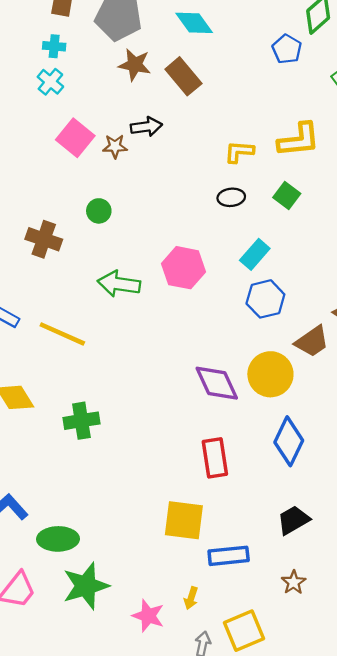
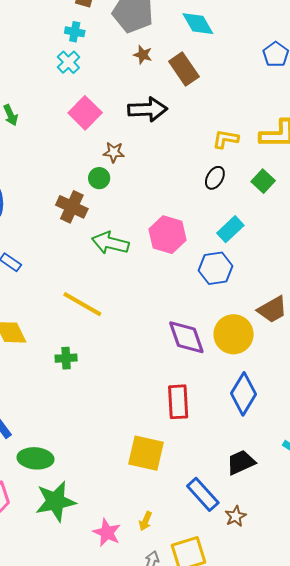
brown star: (135, 65) -> (143, 55), size x0.7
black arrow: (146, 127) -> (148, 109), size x1.4
brown star: (115, 146) -> (114, 152), moved
black ellipse: (231, 197) -> (215, 178), turned -60
brown cross: (44, 239) -> (72, 207), moved
blue hexagon: (265, 299) -> (215, 268), moved
yellow line: (62, 334) -> (82, 304), moved
green cross: (81, 421) -> (66, 358), size x0.7
blue rectangle: (229, 556) -> (203, 494), moved, turned 48

